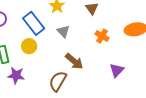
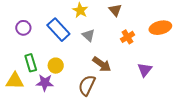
orange cross: (102, 36) -> (127, 37), turned 32
yellow circle: (29, 46) -> (56, 66), moved

